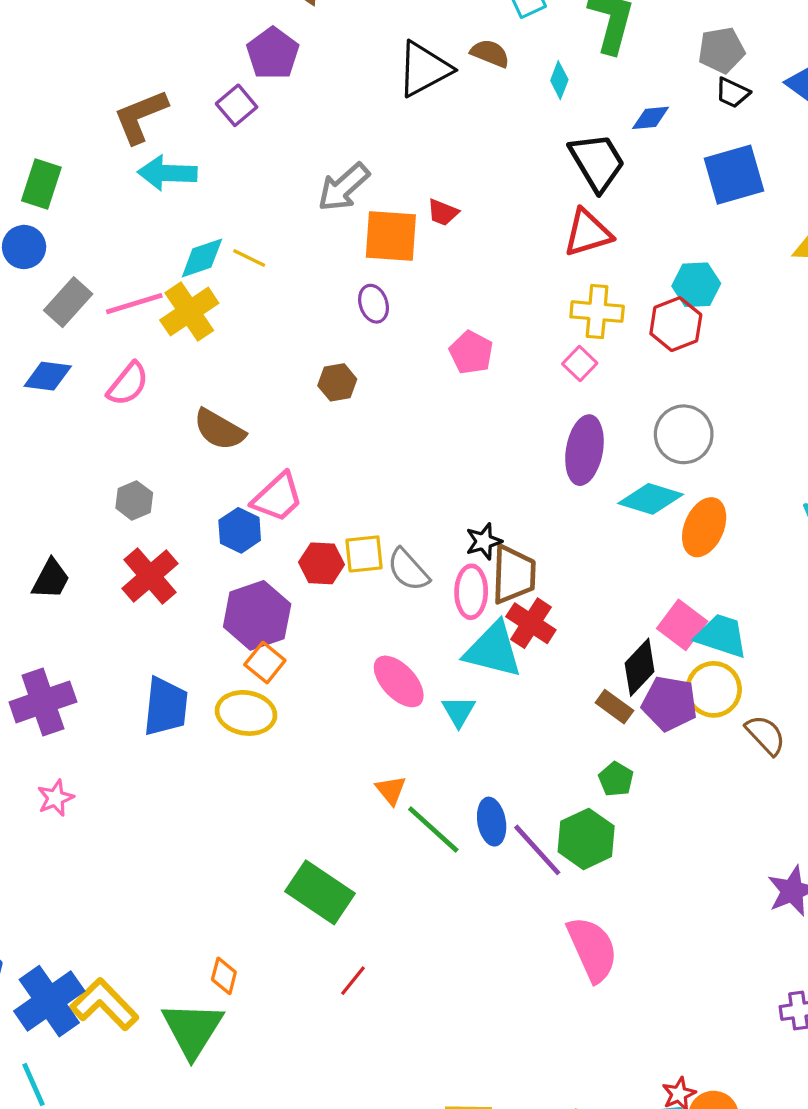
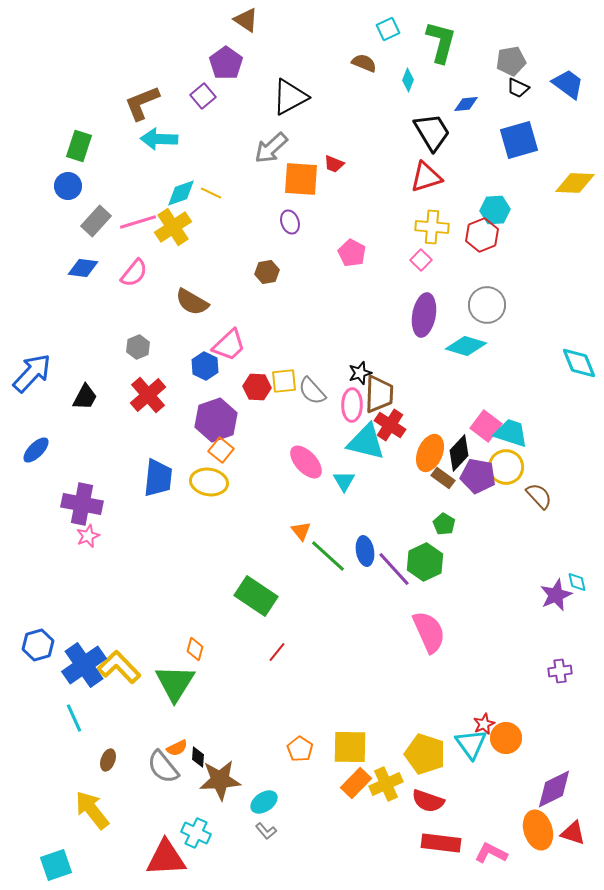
black triangle: (424, 69) -> (290, 97), moved
orange ellipse: (704, 527) -> (430, 453), moved
purple cross: (43, 702) -> (82, 504), moved, turned 30

